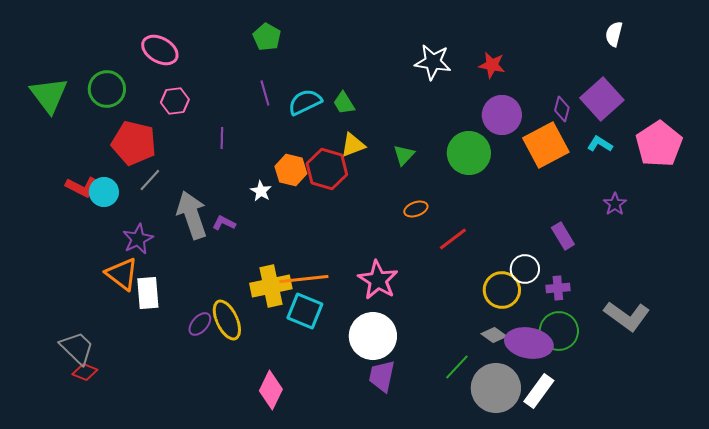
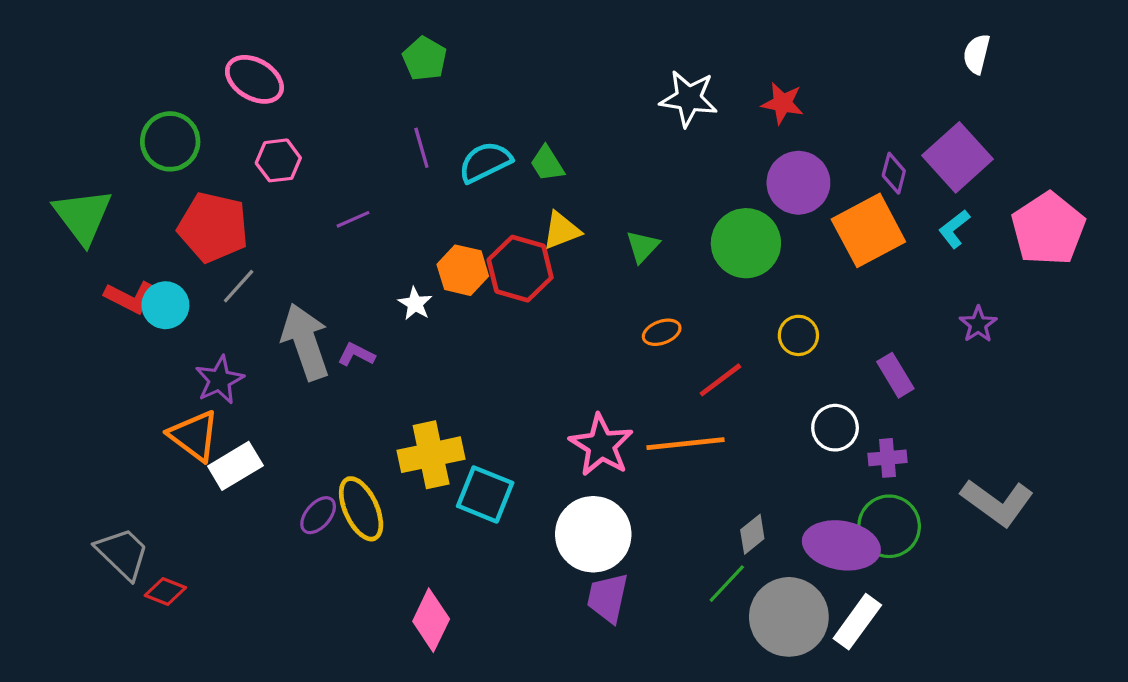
green triangle: (49, 95) -> (83, 216), moved
purple line: (222, 138) -> (353, 219), turned 65
cyan L-shape: (600, 144) -> (954, 229), turned -70
orange line: (304, 279) -> (685, 444), moved
yellow circle: (502, 290) -> (798, 335), moved, size x0.7
white rectangle: (148, 293) -> (235, 466), turned 64
gray diamond: (494, 335) -> (752, 534), moved, turned -75
red diamond: (85, 372) -> (165, 592), moved

